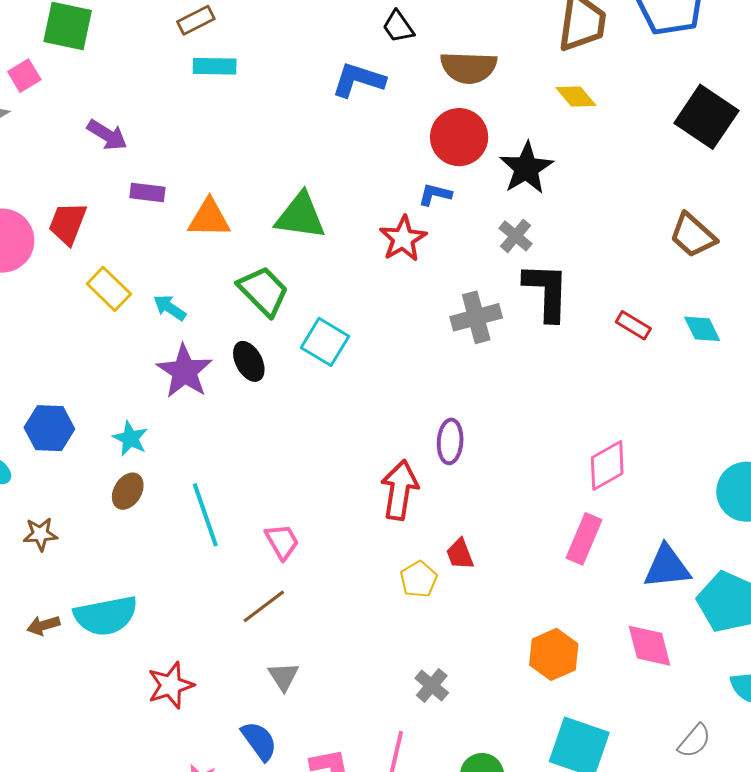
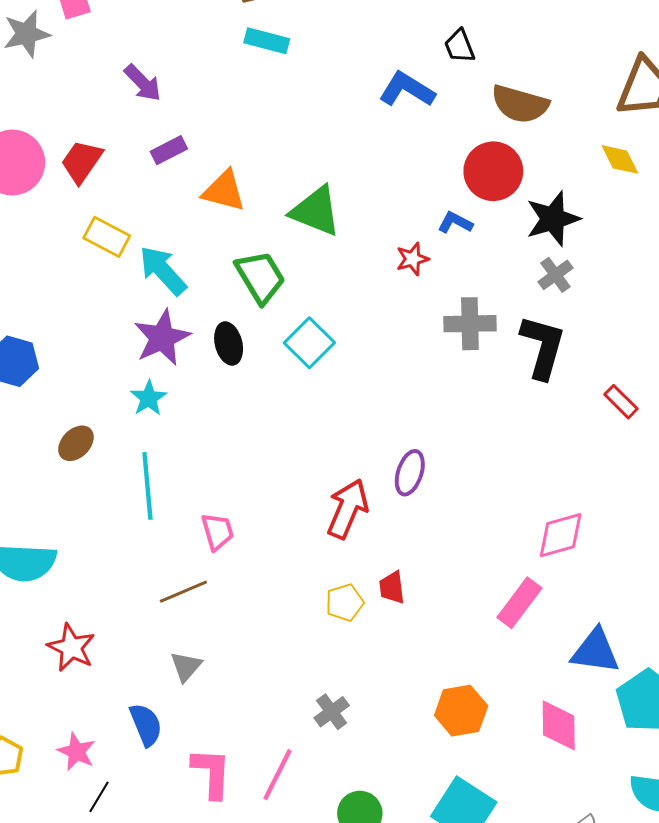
purple rectangle: (147, 192) -> (169, 150), turned -48
gray cross: (516, 236) -> (555, 275), moved
red star: (403, 239) -> (413, 259), size x0.7
yellow rectangle: (109, 289) -> (107, 237), turned -30
cyan arrow: (170, 308) -> (163, 270), size x1.6
gray cross: (476, 317) -> (470, 324), moved
cyan star: (130, 438) -> (149, 398), moved
red star: (171, 685) -> (71, 648), turned 30

